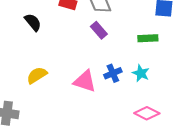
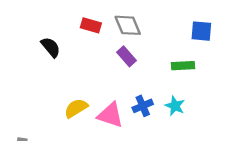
yellow semicircle: (37, 75) -> (76, 108), moved

